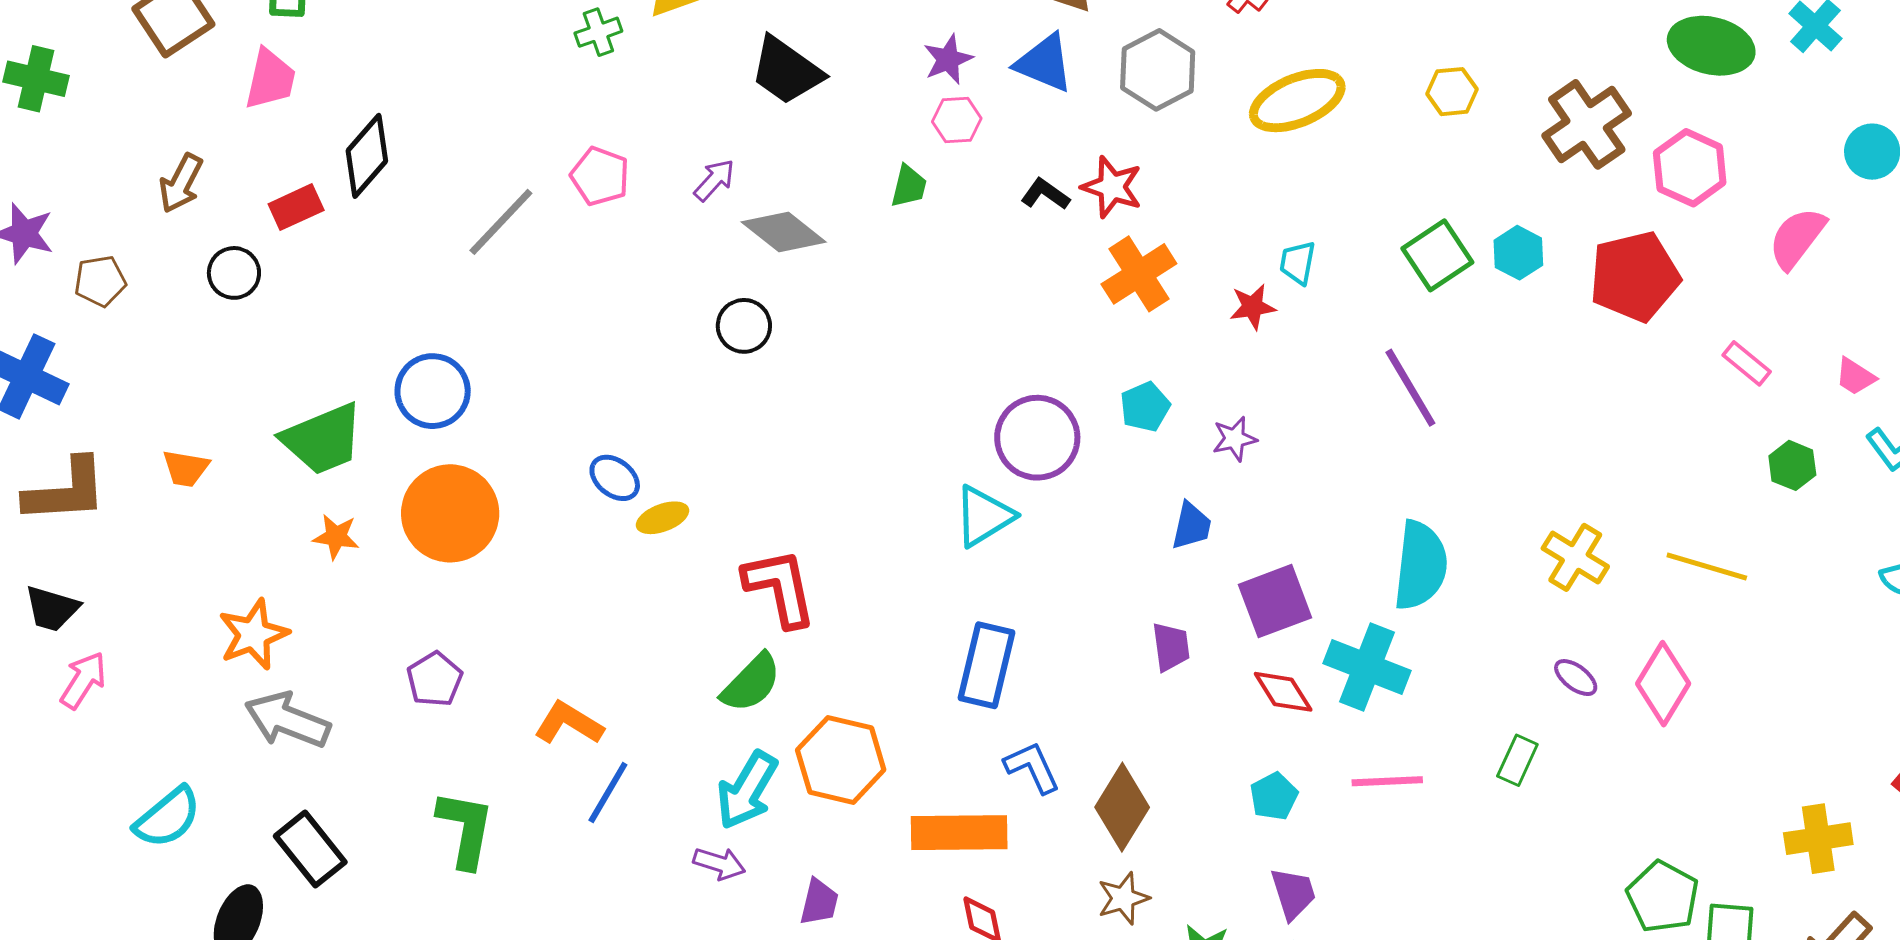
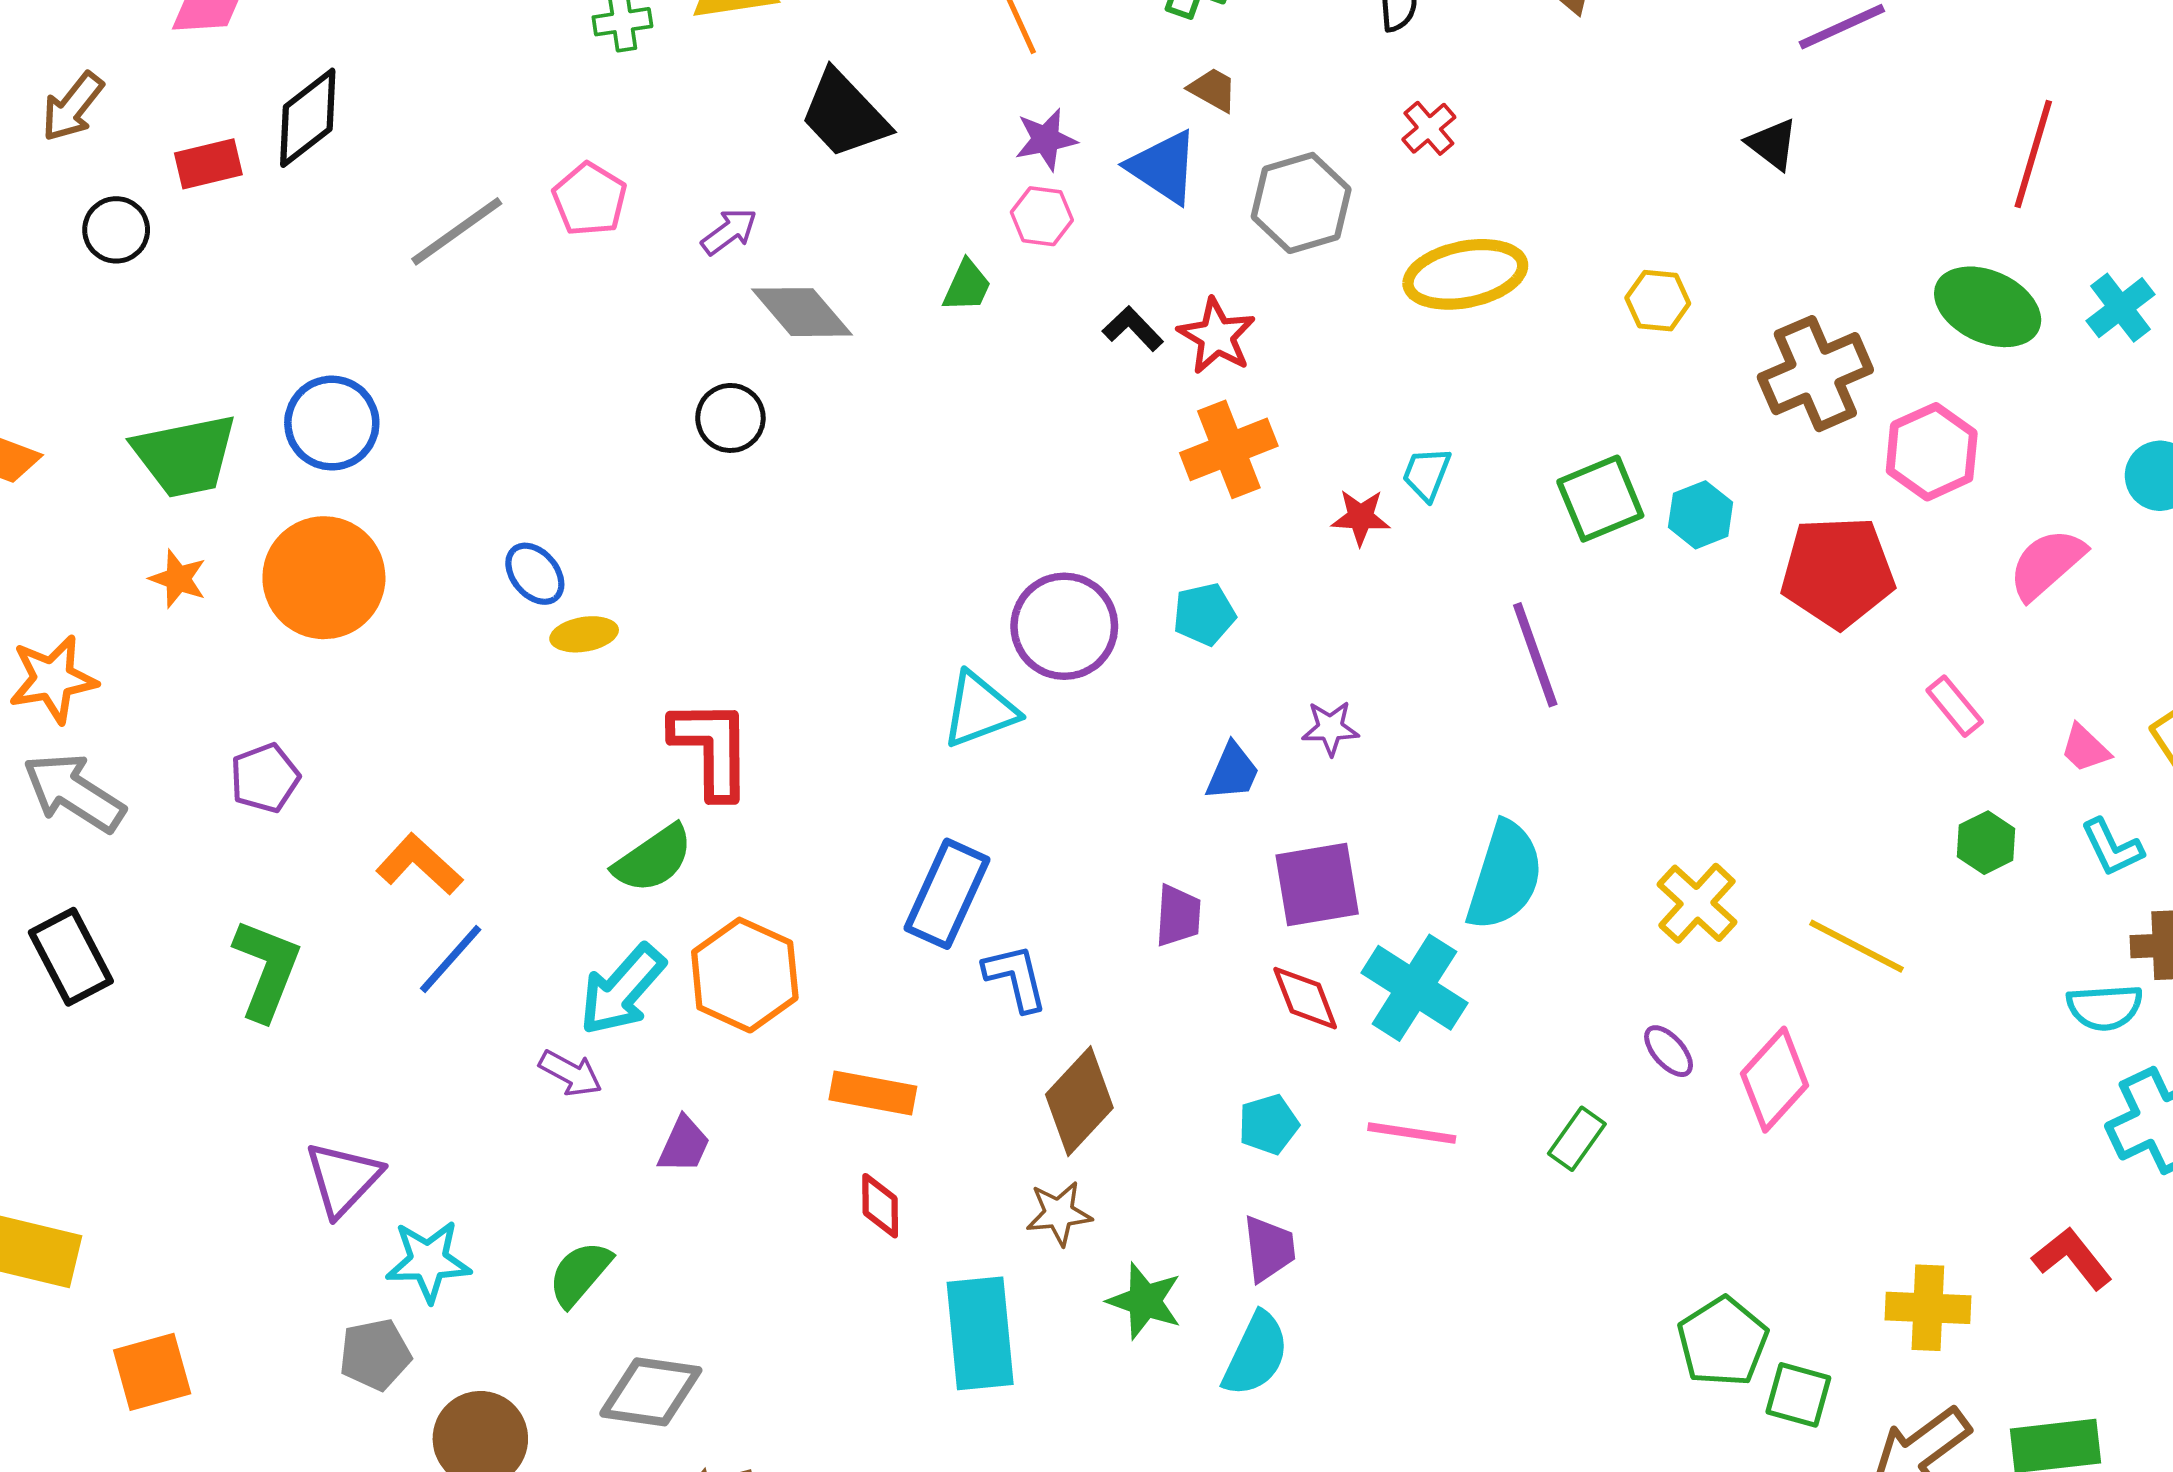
purple star: (1235, 439) -> (1330, 728), moved
blue L-shape: (1032, 767) -> (1016, 978), moved
orange rectangle: (959, 833) -> (873, 1093), size x0.7

